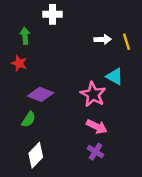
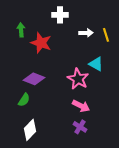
white cross: (52, 14) -> (60, 15), moved
red star: (19, 63) -> (41, 43), moved, size x1.5

